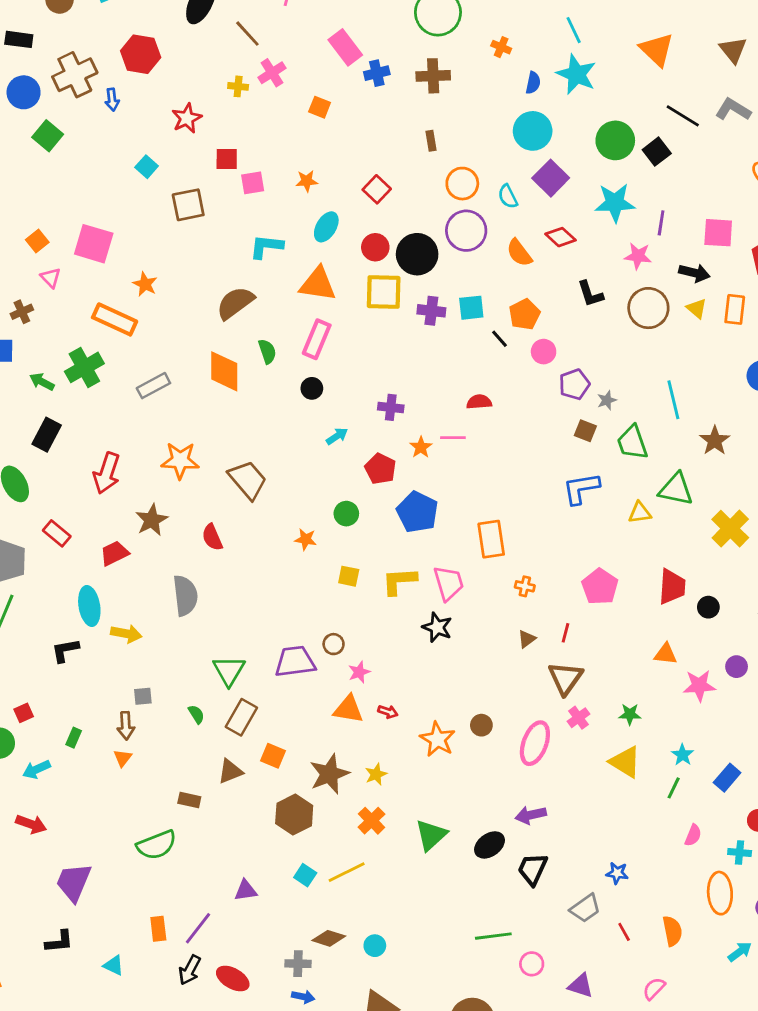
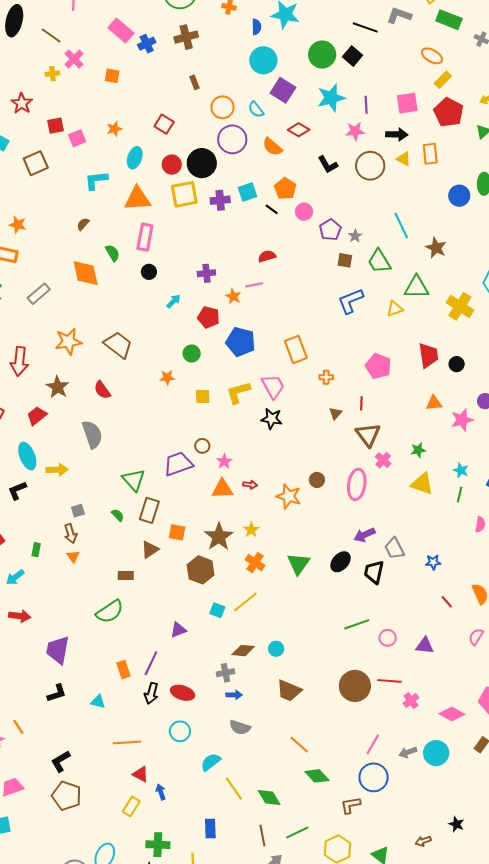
brown semicircle: (235, 303) -> (83, 224), size x0.5
gray trapezoid: (585, 908) -> (394, 548), moved, turned 110

